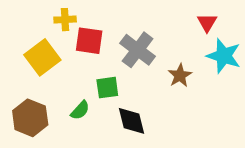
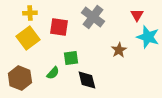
yellow cross: (65, 20) -> (30, 13), moved
gray cross: (138, 50) -> (93, 17), moved

